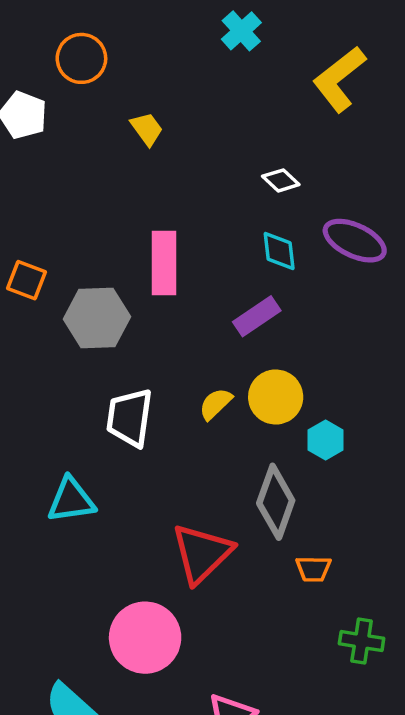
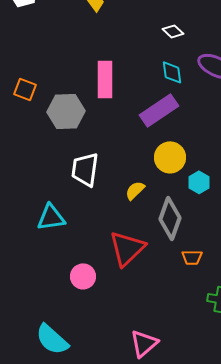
purple rectangle: (257, 316) -> (159, 110), size x1.4
yellow semicircle: (216, 404) -> (135, 190), moved
pink circle: (145, 638) -> (83, 276), moved, size x0.6

